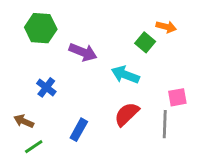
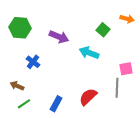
orange arrow: (166, 27) -> (127, 19), moved
green hexagon: (41, 28) -> (20, 28), moved
red semicircle: (127, 114) -> (88, 97), moved
blue rectangle: (79, 130) -> (56, 104), moved

